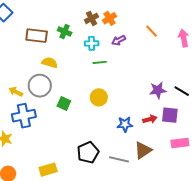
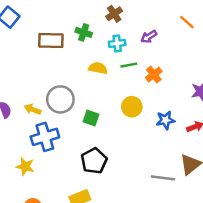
orange cross: (110, 18) -> (154, 75), moved
yellow semicircle: (50, 63) -> (98, 68), moved
blue star: (125, 124) -> (166, 120), moved
black pentagon: (88, 152) -> (94, 161), moved

